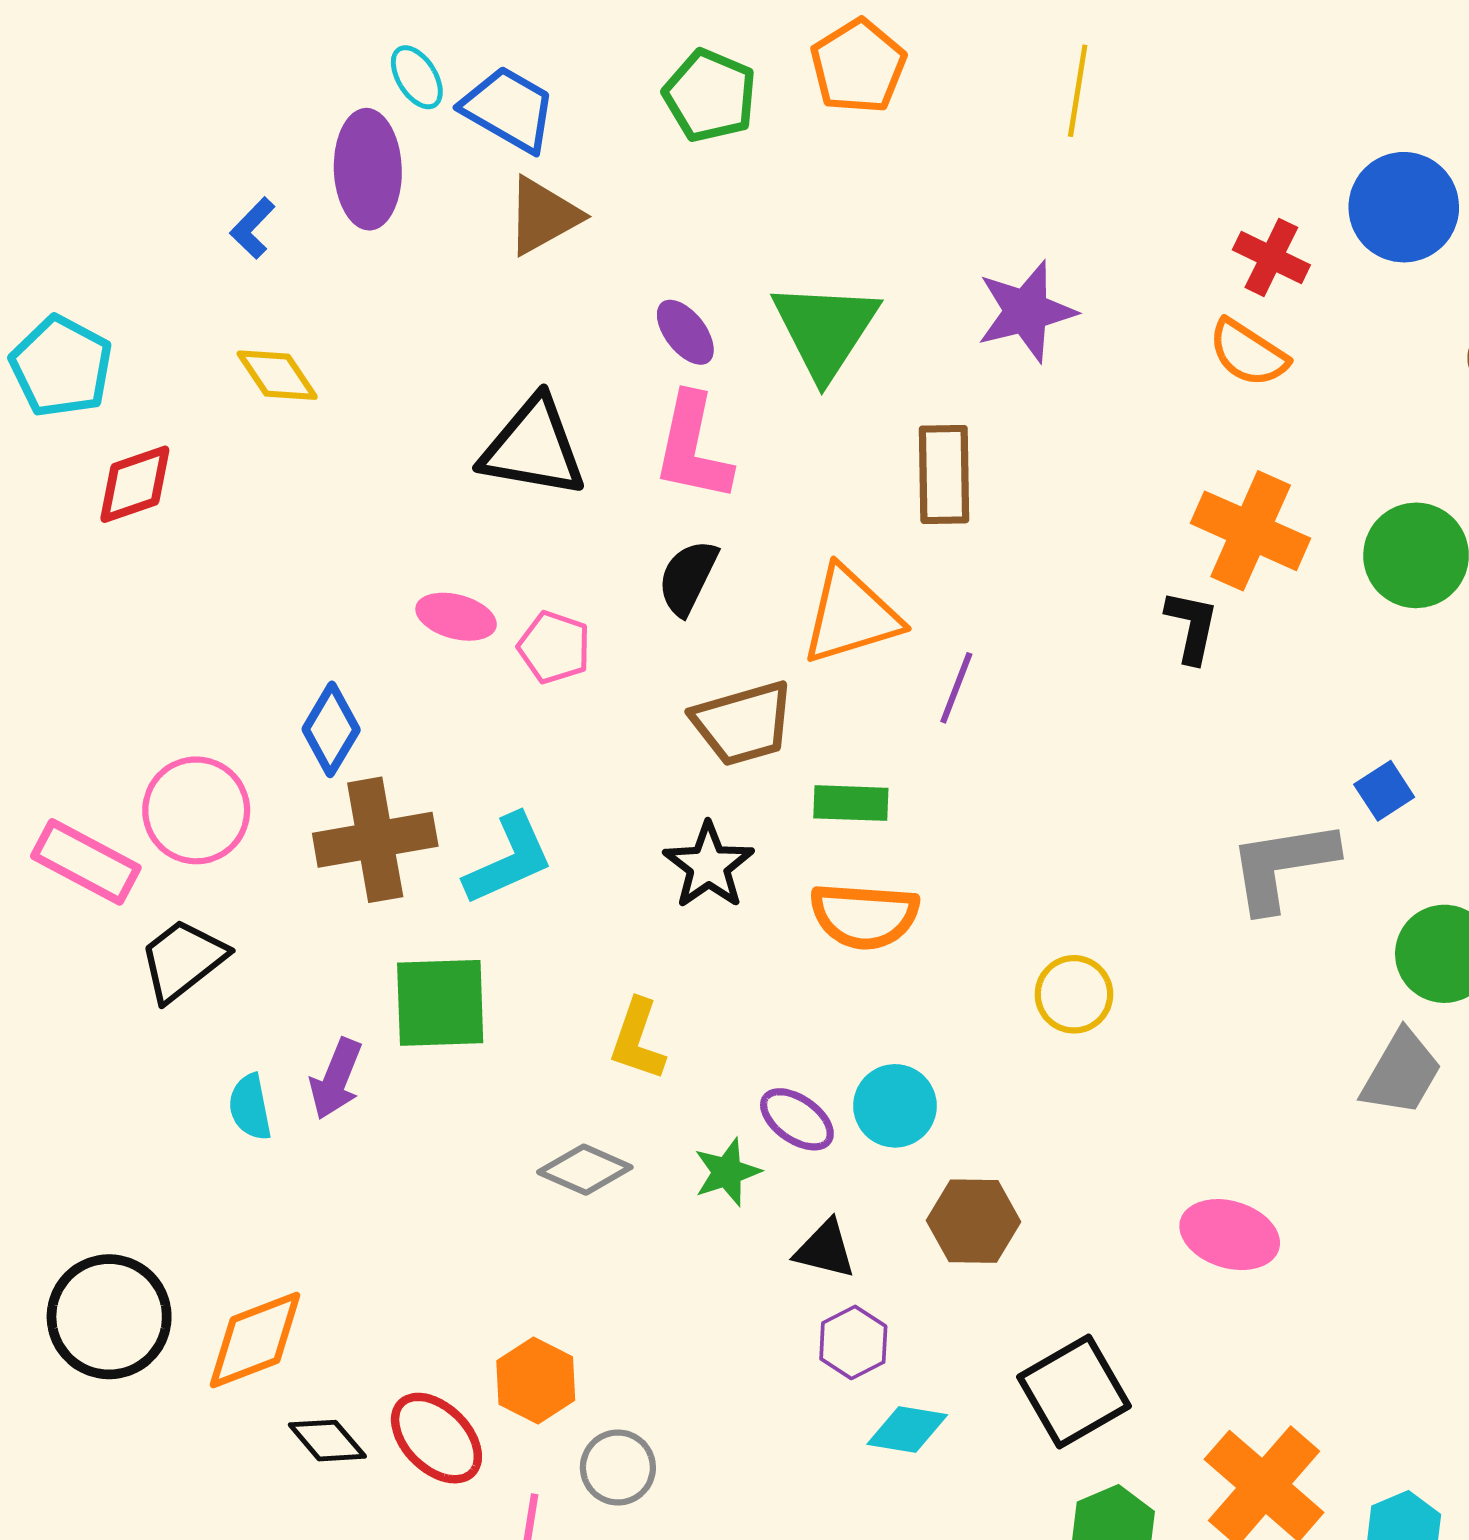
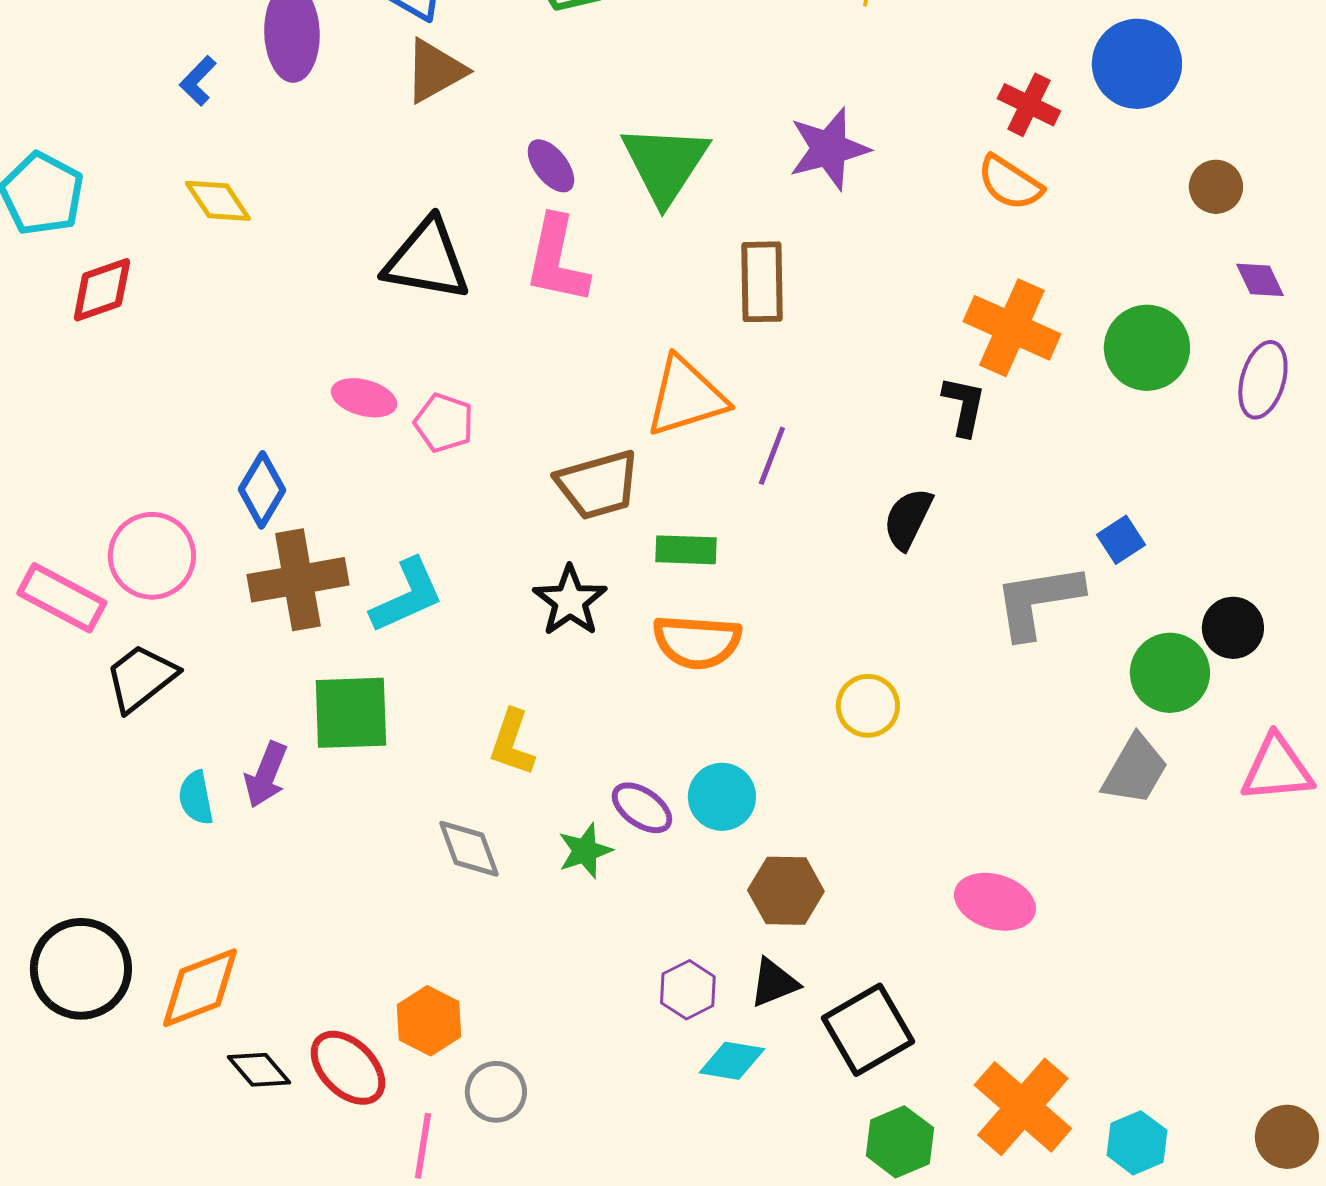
black semicircle: (688, 577) -> (908, 519), moved
gray diamond: (585, 1170) -> (469, 849), turned 46
black triangle: (825, 1249) -> (774, 983), moved, turned -36

